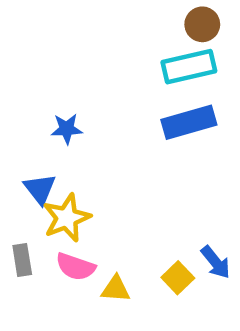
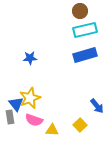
brown circle: (202, 24) -> (80, 11), moved
blue triangle: (40, 189) -> (16, 104), moved
blue arrow: (216, 262) -> (97, 106), moved

